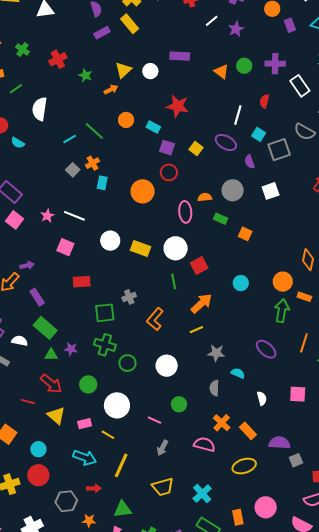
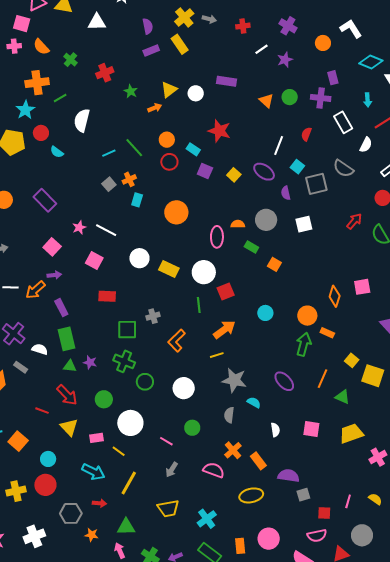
purple rectangle: (290, 25) -> (333, 78), moved
red circle: (169, 172) -> (169, 162), moved
pink square: (14, 220) -> (52, 247), moved
green rectangle: (45, 328) -> (66, 339), turned 30
gray star: (216, 353) -> (234, 380), size x1.4

